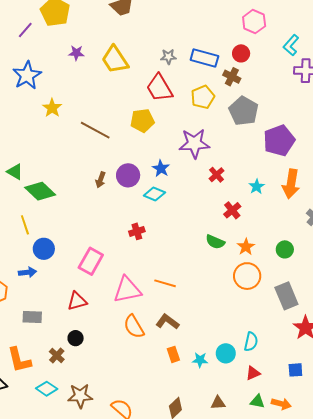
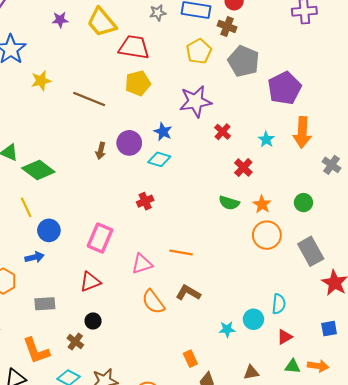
red trapezoid: (159, 88) -> (134, 47), moved, turned 136
yellow star: (52, 108) -> (41, 81), turned 30
pink triangle: (127, 290) -> (142, 264), size x0.7
orange rectangle: (173, 354) -> (190, 359), moved

